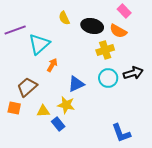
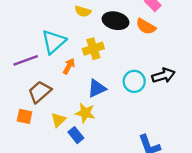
yellow semicircle: (64, 18) -> (83, 11), turned -48
purple line: (15, 30) -> (26, 60), moved
yellow cross: (105, 50) -> (93, 49), moved
yellow triangle: (43, 111) -> (58, 120), turned -40

